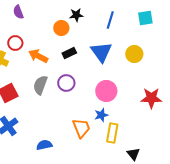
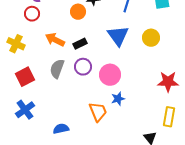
red circle: (15, 43) -> (32, 14), moved
black rectangle: (69, 53) -> (80, 44), moved
pink circle: (106, 91) -> (110, 75), moved
yellow rectangle: (112, 133) -> (169, 117), moved

